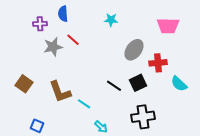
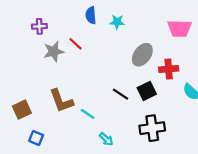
blue semicircle: (63, 14) -> (91, 15), moved
brown square: (24, 84) -> (22, 110), moved, turned 30

